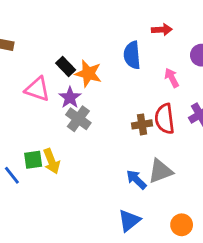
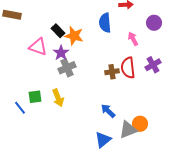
gray cross: (78, 119) -> (67, 68), turned 30
yellow arrow: (52, 161) -> (58, 98), moved
gray triangle: (160, 171) -> (128, 130), moved
orange circle: (182, 225) -> (140, 124), moved

